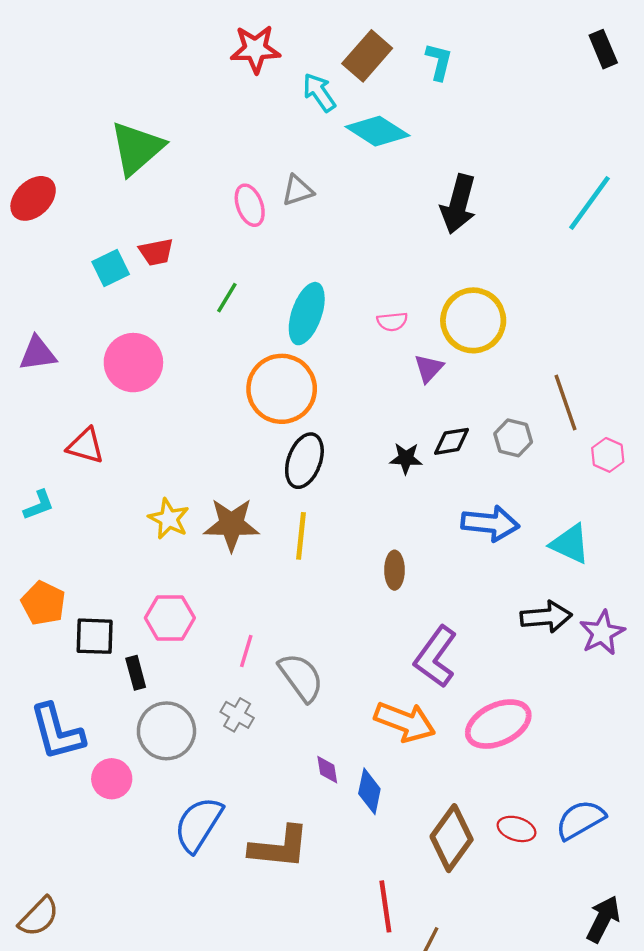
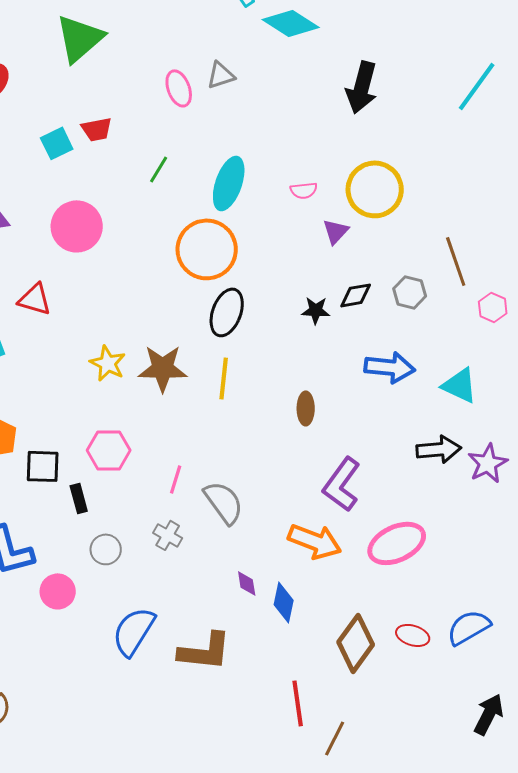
gray circle: (166, 731) -> (106, 549), size x0.6

